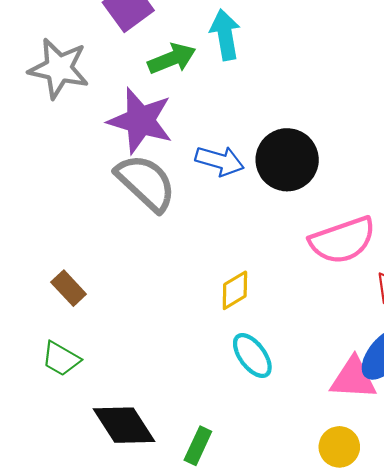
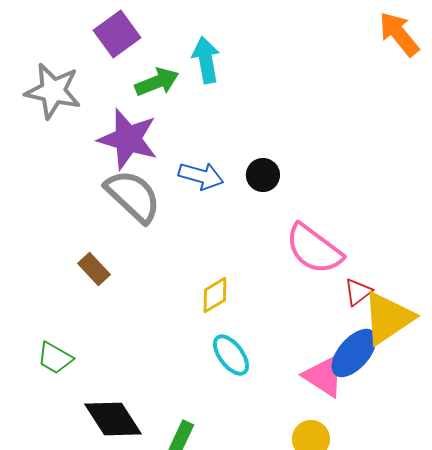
black circle: (287, 160) -> (263, 175), size x0.6
pink semicircle: (343, 240) -> (314, 249), turned 56
brown rectangle: (69, 288) -> (94, 269), moved
pink triangle: (353, 378) -> (324, 376), turned 30

